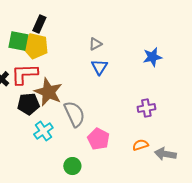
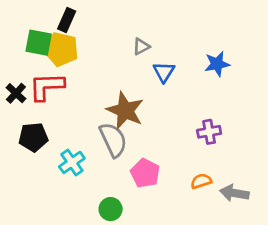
blue triangle: (99, 67) -> (164, 72), moved
brown star: (48, 92) -> (125, 111), moved
black pentagon: (28, 104) -> (33, 137), moved

